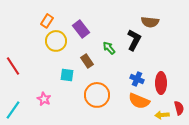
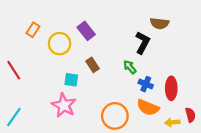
orange rectangle: (47, 21) -> (33, 30), moved
green arrow: (109, 48) -> (130, 67), moved
orange circle: (97, 95) -> (115, 116), moved
pink star: (44, 99) -> (64, 105), moved, size x1.6

